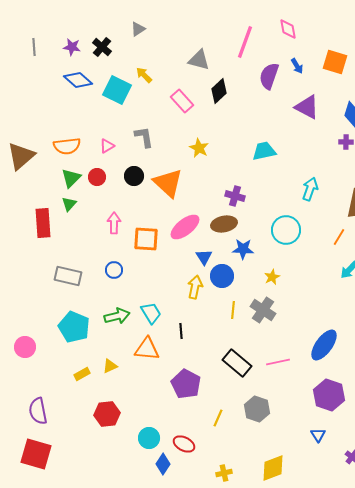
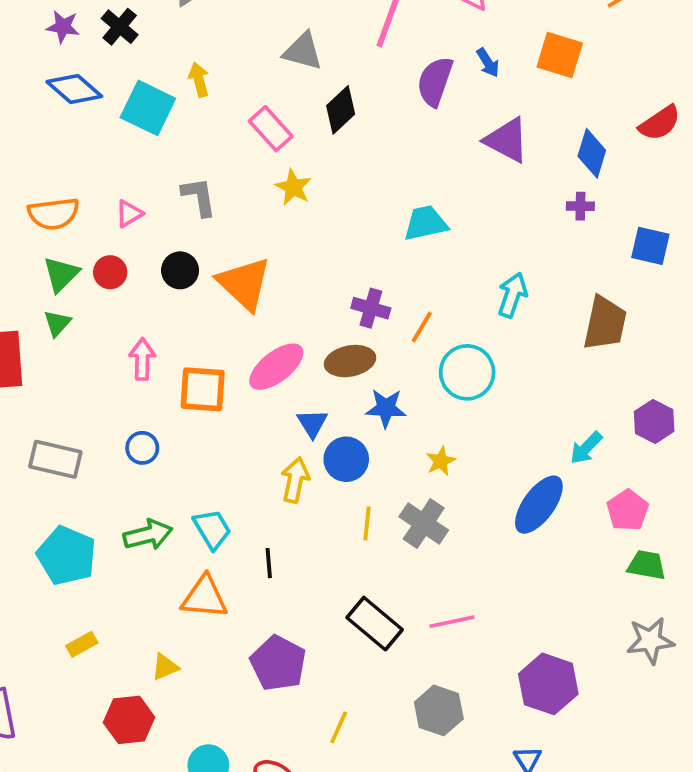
yellow arrow: (144, 75) -> (199, 80), turned 30
yellow star: (199, 148) -> (293, 187), moved
orange line: (339, 237) -> (422, 327), moved
blue ellipse: (324, 345) -> (539, 505), moved
yellow triangle: (110, 366) -> (165, 667), moved
gray hexagon: (257, 409) -> (439, 710), moved

